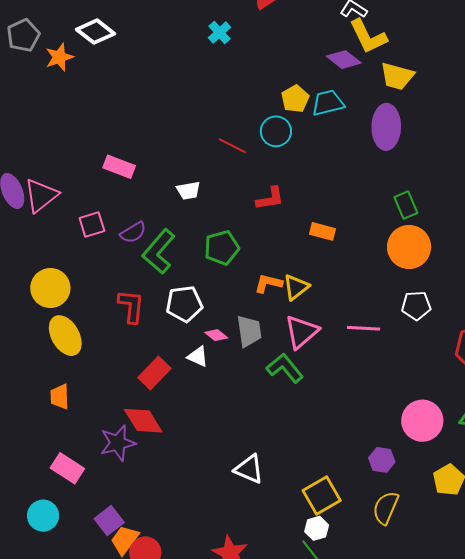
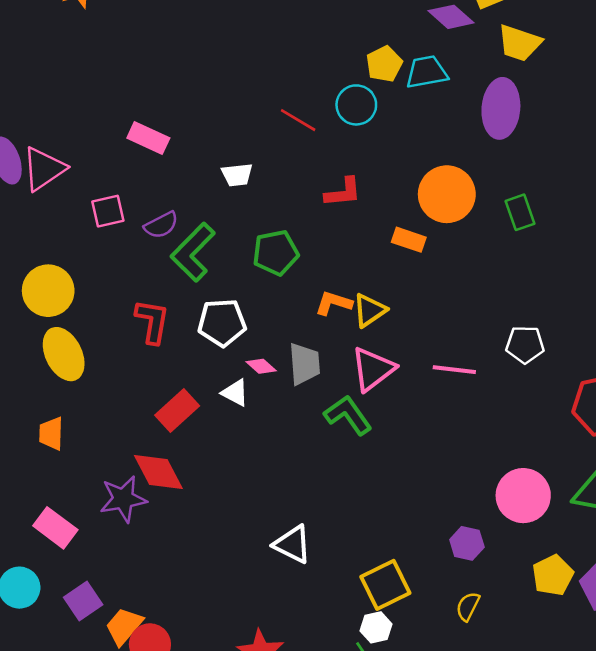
orange circle: (409, 247) -> (447, 194), moved
yellow semicircle: (386, 508) -> (468, 606), size x0.7
purple square: (109, 521) -> (83, 601), moved

